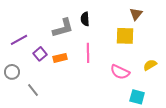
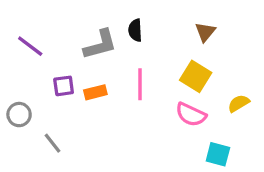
brown triangle: (136, 14) -> (205, 32), moved
yellow square: (125, 36) -> (196, 76), moved, turned 30
purple line: (19, 40) -> (30, 46), moved, turned 66
purple square: (40, 54) -> (64, 86), turned 32

